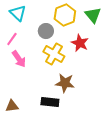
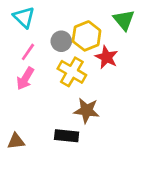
yellow hexagon: (65, 15) -> (87, 36), moved
pink line: (12, 39) -> (28, 52), moved
pink arrow: (19, 59) -> (25, 79), turned 66

